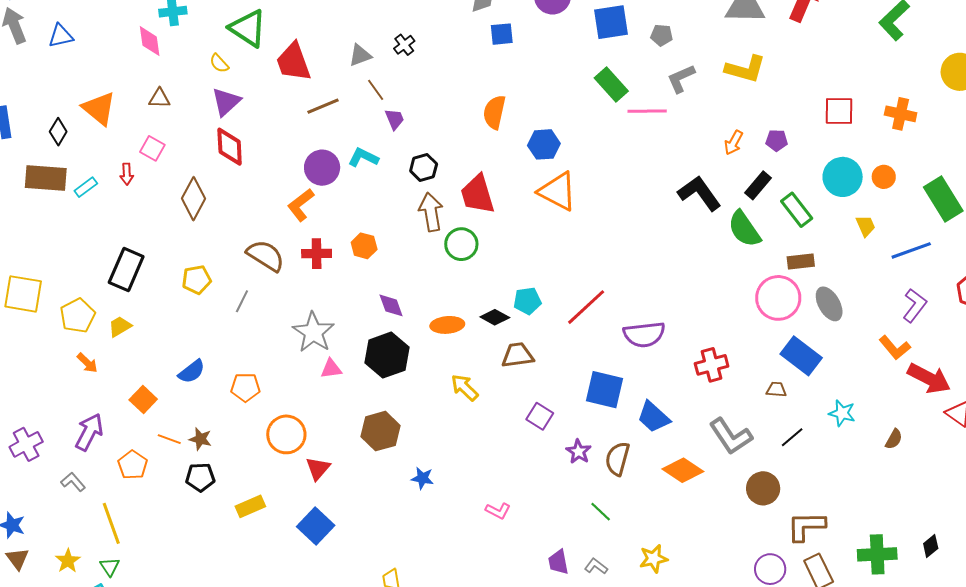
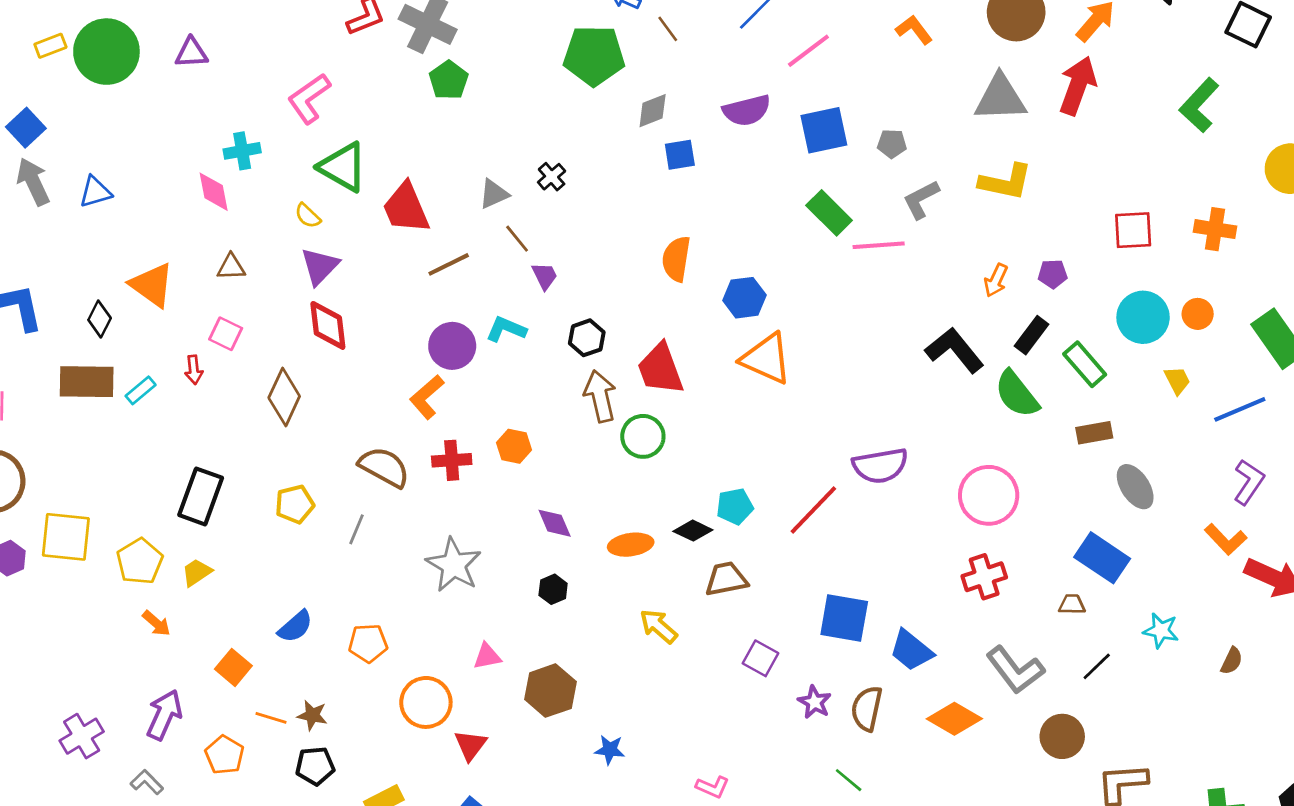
pink circle: (778, 298) -> (989, 495), moved
purple semicircle: (644, 334) -> (880, 466), moved
black hexagon: (387, 355) -> (553, 589), size x0.5
pink triangle: (331, 369) -> (487, 656), moved

